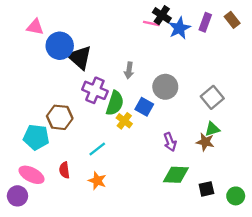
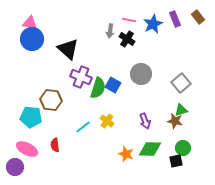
black cross: (162, 15) -> (127, 39), moved
purple rectangle: (205, 22) -> (175, 19), turned -42
blue circle: (60, 46) -> (32, 39), moved
gray arrow: (129, 70) -> (110, 31), moved
blue square: (144, 107) -> (113, 85), moved
yellow cross: (124, 121) -> (107, 121), moved
orange star: (97, 181) -> (126, 154), moved
green circle: (236, 196) -> (183, 148), moved

